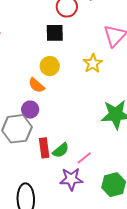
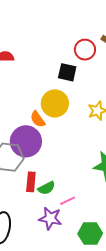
yellow circle: (50, 66) -> (55, 103), size x1.4
purple circle: (30, 110) -> (26, 141), size x1.8

